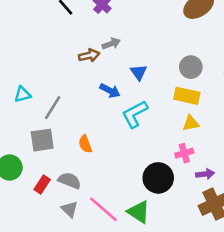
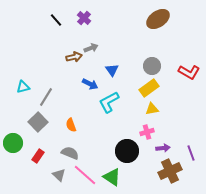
yellow rectangle: (187, 96) -> (149, 88), turned -48
gray square: (42, 140) -> (38, 122), turned -36
gray semicircle: (70, 181) -> (70, 153), moved

